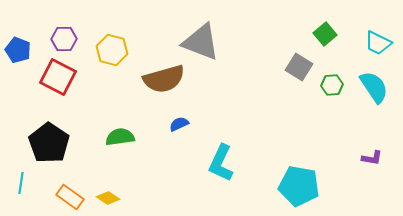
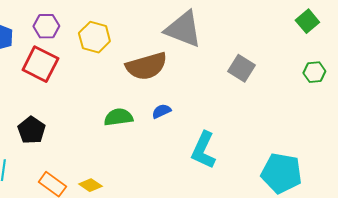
gray square: (299, 67) -> (241, 68), moved
green semicircle: (120, 137) -> (118, 117), moved
black pentagon: (49, 143) -> (31, 130), size x0.7

